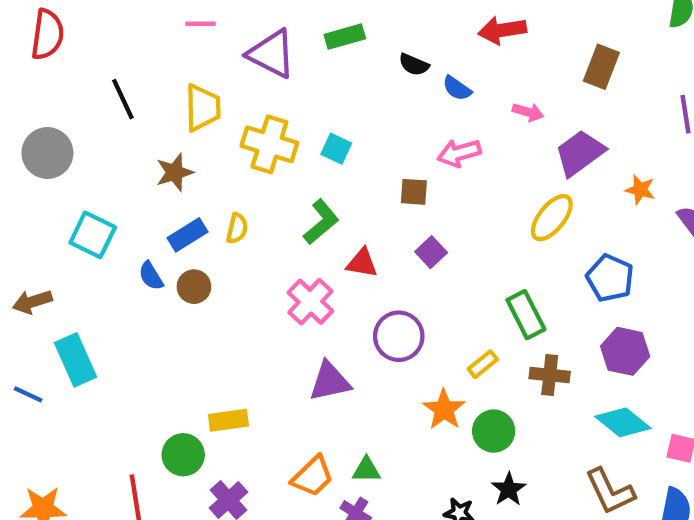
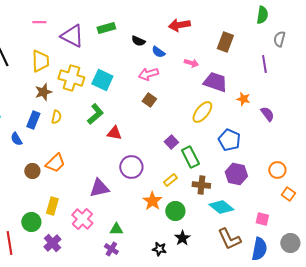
cyan square: (336, 149) -> (102, 80), size x1.5
pink arrow: (459, 153) -> (148, 74), moved
purple trapezoid: (580, 153) -> (215, 82), turned 55
brown star: (175, 172) -> (43, 92), moved
brown square: (414, 192) -> (149, 100), moved, turned 32
blue rectangle: (188, 235) -> (33, 120), turned -36
purple square: (431, 252) -> (171, 142), moved
brown circle: (194, 287) -> (32, 171), moved
pink cross: (310, 302) -> (82, 219), moved
yellow rectangle: (228, 420) -> (52, 206), turned -66
cyan diamond: (623, 422) -> (221, 207), moved
orange trapezoid: (313, 476) -> (55, 163), moved

